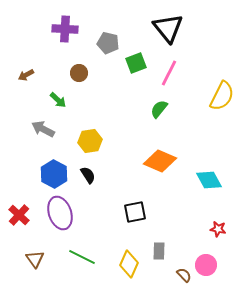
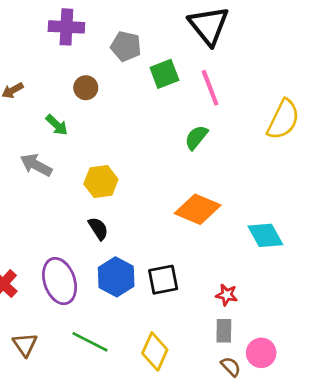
pink line: (169, 73) -> (210, 88), turned -48
blue hexagon: (54, 174) -> (116, 277), moved
red star: (218, 229) -> (227, 295), moved
gray rectangle: (159, 251) -> (224, 331), moved

